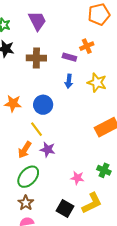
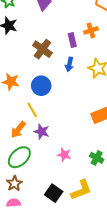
purple rectangle: (69, 57) -> (72, 40), turned 56
brown cross: (36, 58) -> (42, 49), moved, turned 30
pink star: (77, 178) -> (64, 155), moved

